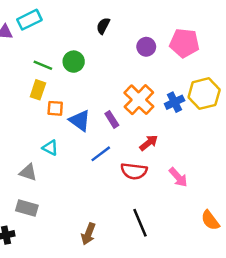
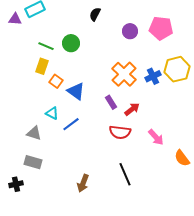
orange square: (55, 108) -> (56, 81), turned 32
purple rectangle: (112, 119) -> (111, 102), moved
blue line: (101, 154) -> (71, 124), moved
orange semicircle: (210, 220) -> (182, 158), moved

